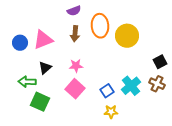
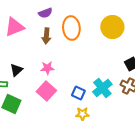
yellow circle: (127, 36) -> (112, 27), moved
pink triangle: (43, 40) -> (14, 27), moved
blue square: (107, 91) -> (78, 93), turned -32

